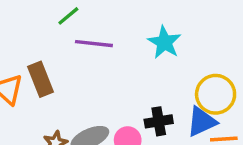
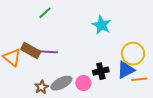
purple line: (94, 44) -> (47, 52), moved
brown rectangle: (40, 79) -> (31, 51), turned -36

